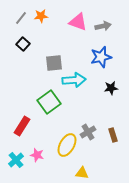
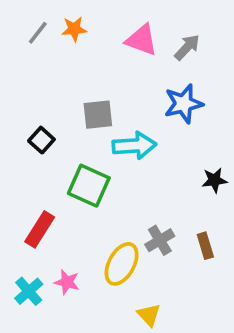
gray arrow: (103, 26) -> (187, 47), turned -35
black square: (23, 44) -> (41, 140), moved
black star: (111, 88) -> (214, 180), moved
green square: (49, 102) -> (89, 186), turned -30
yellow triangle: (82, 173) -> (149, 315), turned 40

